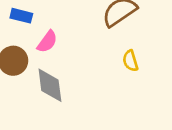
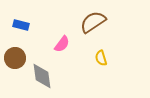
pink semicircle: (47, 42) -> (62, 44), moved

